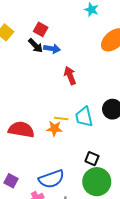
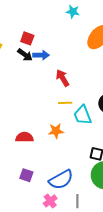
yellow line: (61, 119) -> (65, 103), moved
red semicircle: (21, 130) -> (24, 137), size x0.7
purple square: (11, 181) -> (26, 175), moved

